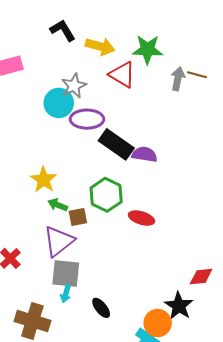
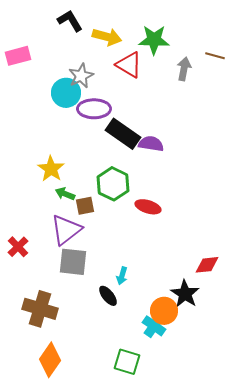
brown line: (197, 75) -> (215, 56), moved
cyan arrow: (66, 294) -> (122, 276), moved

